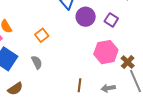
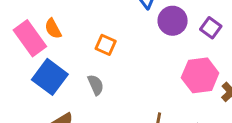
orange square: (42, 35) -> (106, 45), turned -32

